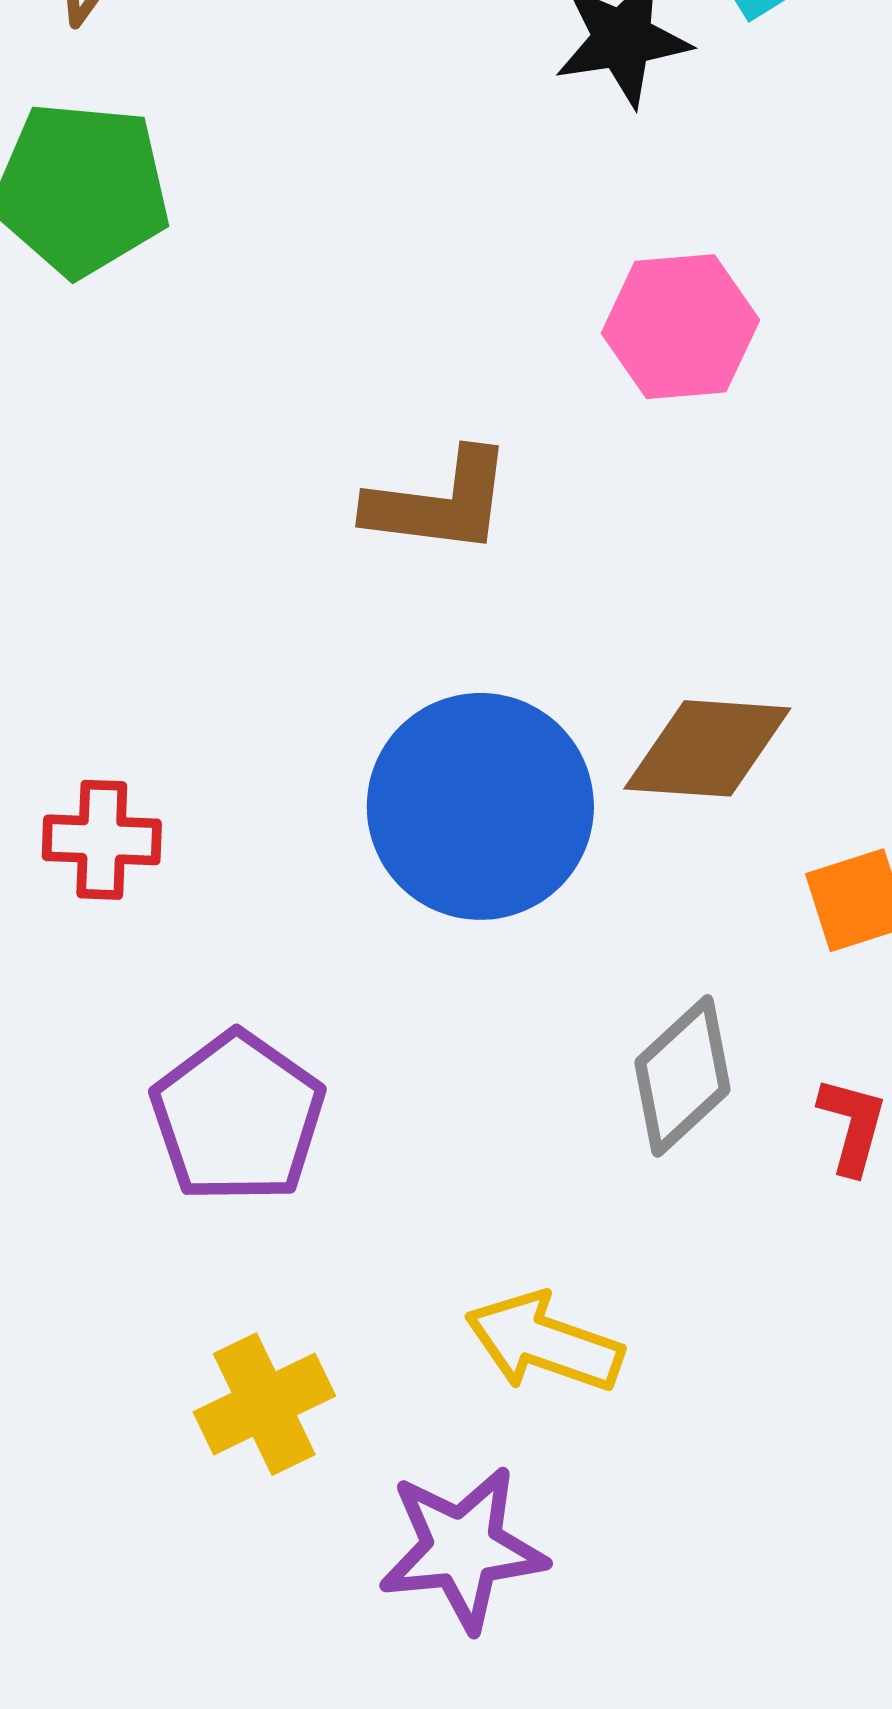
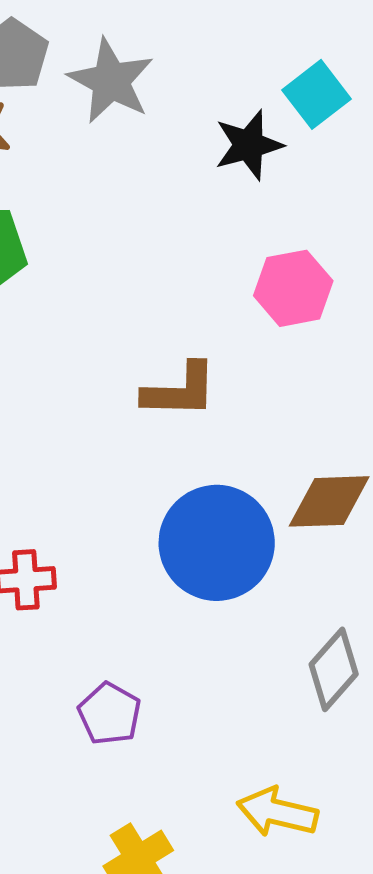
purple pentagon: (238, 1117) -> (110, 714), size x0.7

